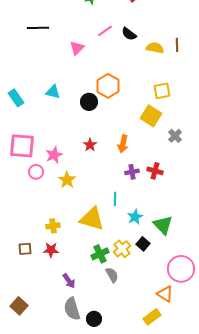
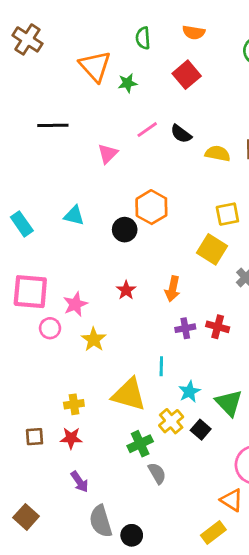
yellow cross: (122, 249) -> (171, 421), moved
purple arrow: (69, 281) -> (80, 482), moved

